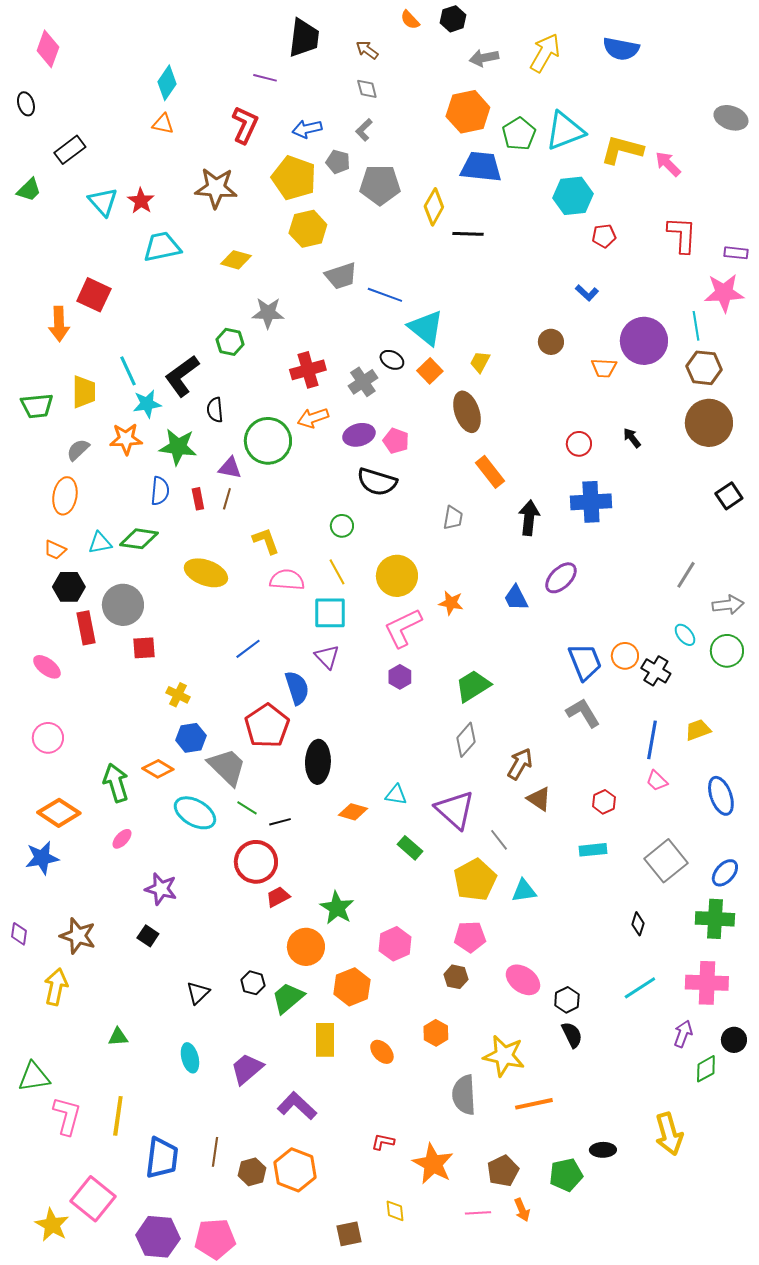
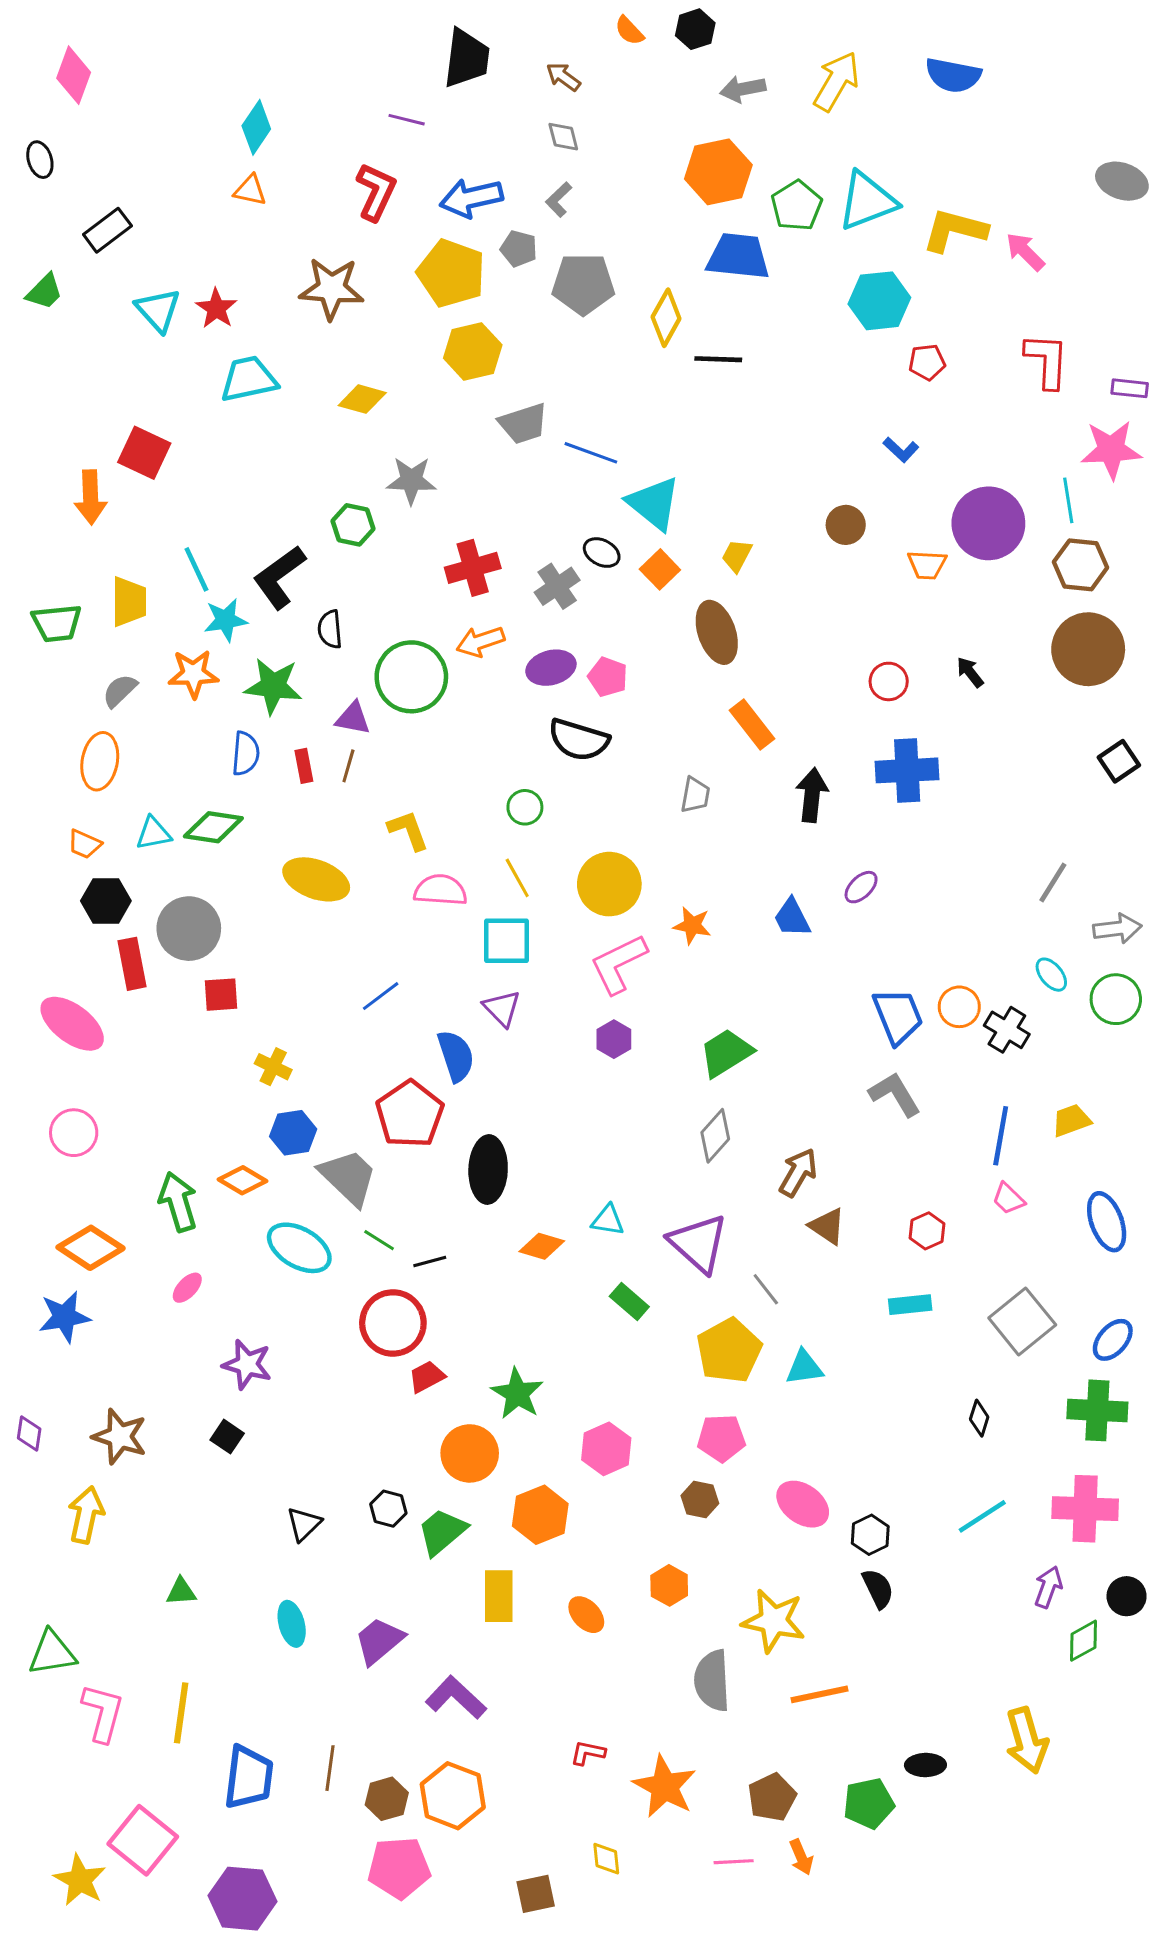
blue arrow: (307, 129) -> (471, 198), size x1.4
purple ellipse: (561, 578) -> (861, 887), size x0.7
pink ellipse: (47, 667) -> (72, 1024), size x1.5
pink pentagon: (215, 1239) -> (399, 1868), moved

